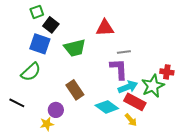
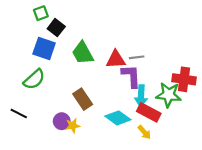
red triangle: (105, 28) -> (116, 59), moved
green trapezoid: (75, 48) -> (83, 53), turned 75
red cross: (167, 72) -> (184, 79), size x1.5
green star: (153, 86) -> (169, 95), turned 30
cyan arrow: (128, 87) -> (141, 96), turned 114
yellow star: (47, 124) -> (73, 126), moved

